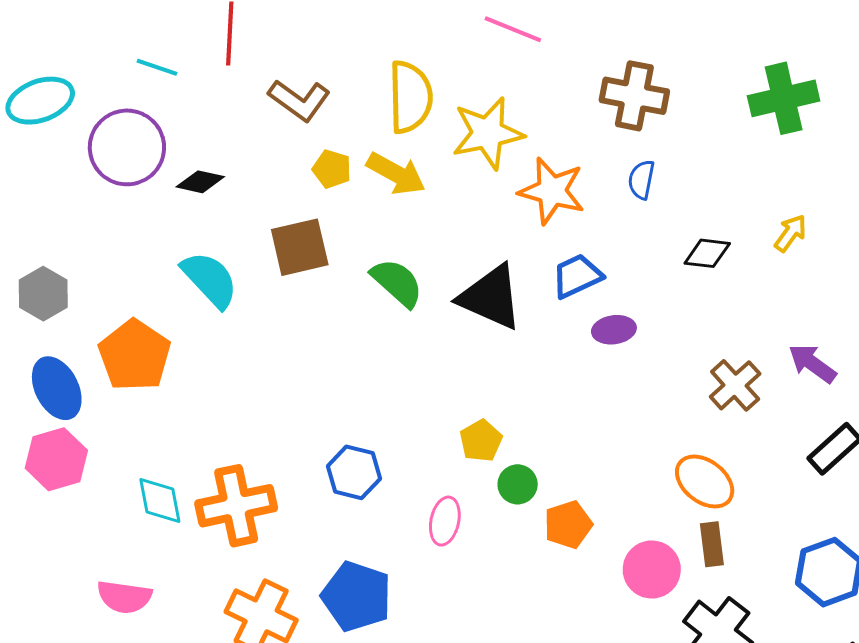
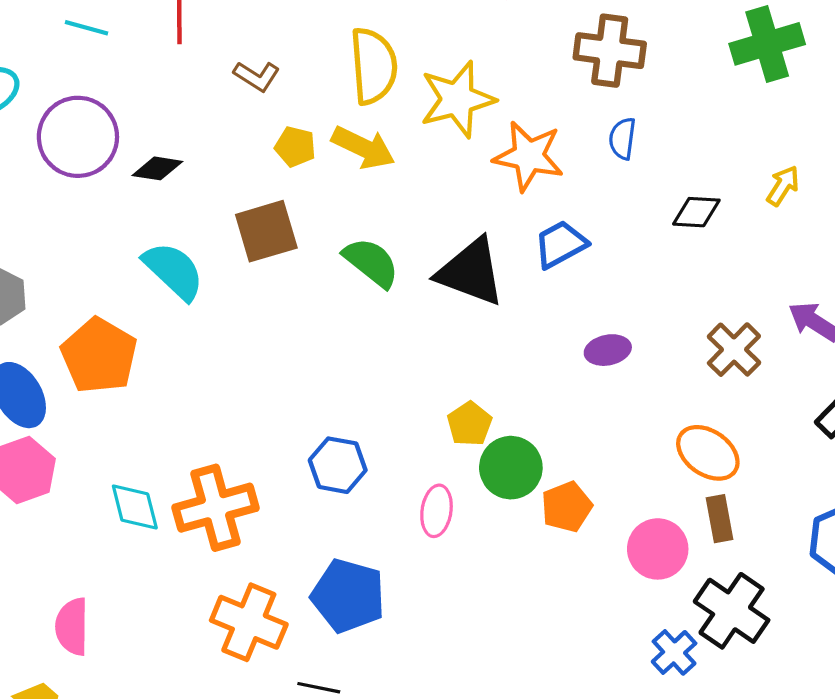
cyan line: (157, 67) -> (87, 28), moved
brown L-shape: (299, 100) -> (257, 76), size x0.7
purple ellipse: (614, 330) -> (608, 350), moved
green circle: (518, 484) -> (511, 468), size x1.5
pink semicircle: (124, 597) -> (72, 627), moved, turned 86

